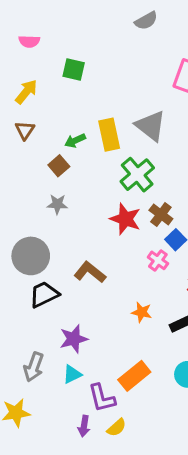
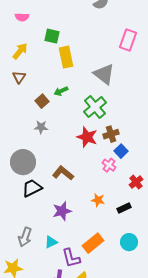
yellow rectangle: (109, 135) -> (66, 57), moved
green arrow: (75, 141) -> (61, 91), moved
brown cross: (161, 215) -> (111, 134), turned 35
purple star: (74, 339) -> (62, 211), moved

